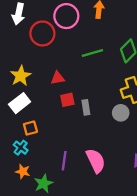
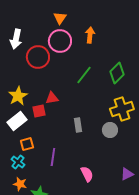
green line: (92, 53) -> (84, 75), turned -36
red square: (67, 100) -> (39, 111), moved
purple line: (64, 161) -> (53, 157), moved
pink semicircle: (96, 161) -> (87, 174), size x0.7

